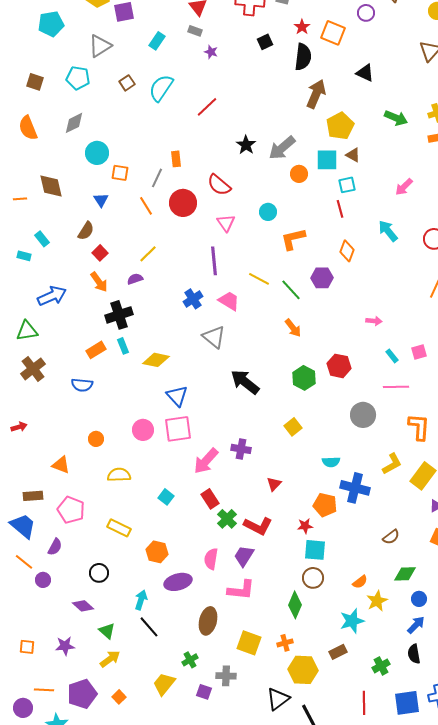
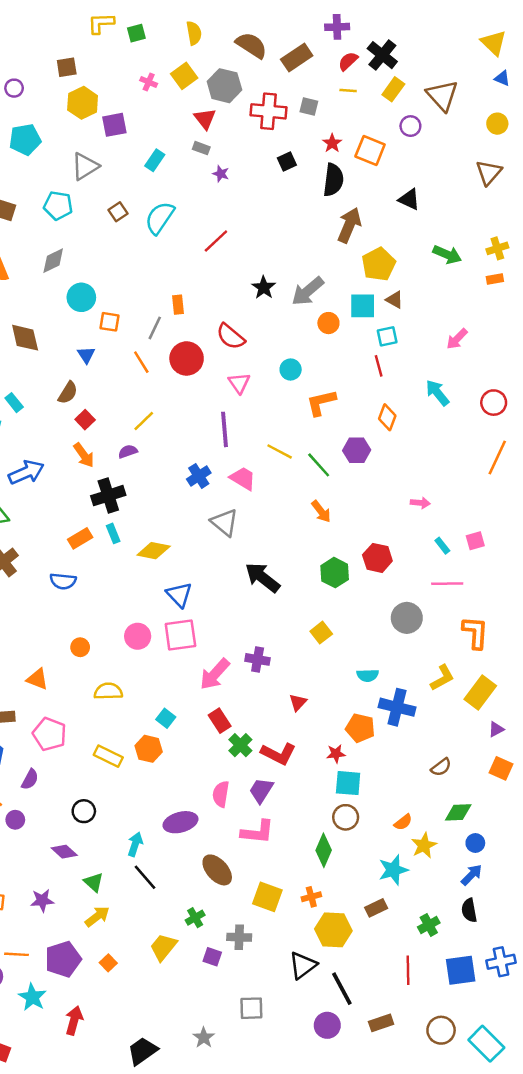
orange hexagon: (157, 552) -> (149, 749), moved
brown ellipse: (208, 621) -> (217, 870), turned -56

